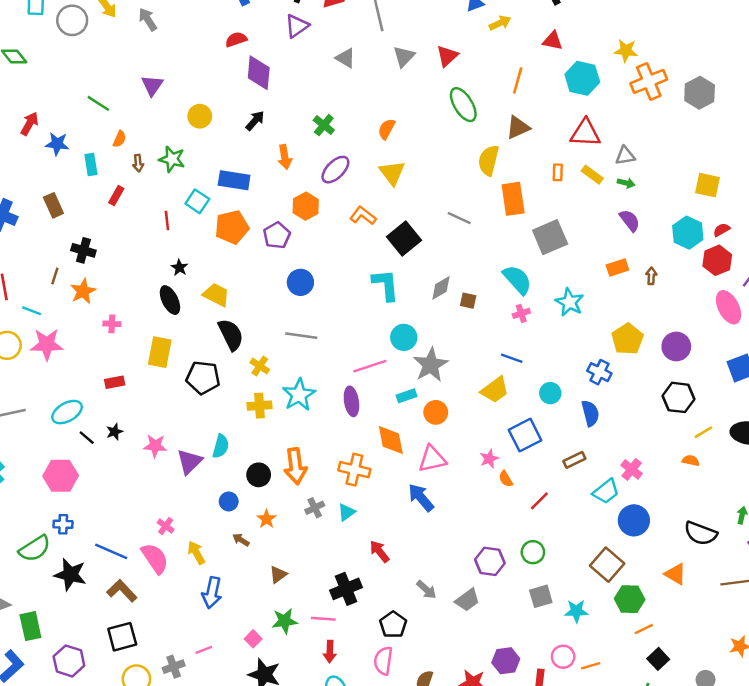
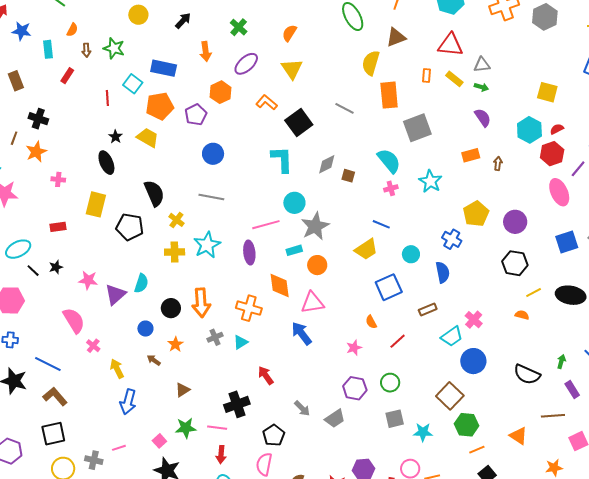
yellow trapezoid: (216, 295) -> (148, 138), moved
pink star: (489, 459) -> (354, 348), moved
pink semicircle: (155, 558) -> (74, 320), moved
orange triangle: (675, 574) -> (518, 436), moved
gray cross: (174, 667) -> (94, 460), turned 30

